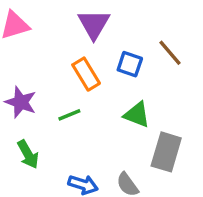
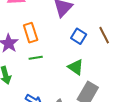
orange rectangle: (86, 74) -> (31, 33), moved

